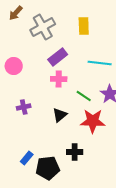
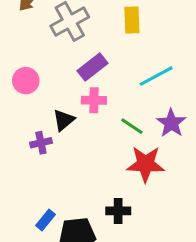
cyan line: (100, 63) -> (156, 76), turned -35
black triangle: (60, 115) -> (64, 120), moved

